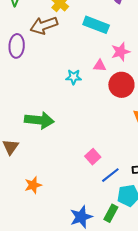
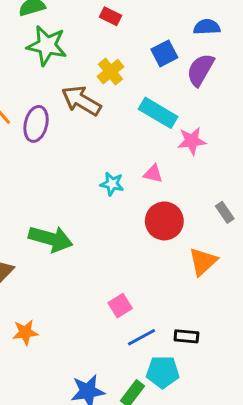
brown arrow: (44, 25) -> (81, 101), turned 40
pink star: (121, 52) -> (192, 141), moved
red circle: (121, 85) -> (164, 221), moved

